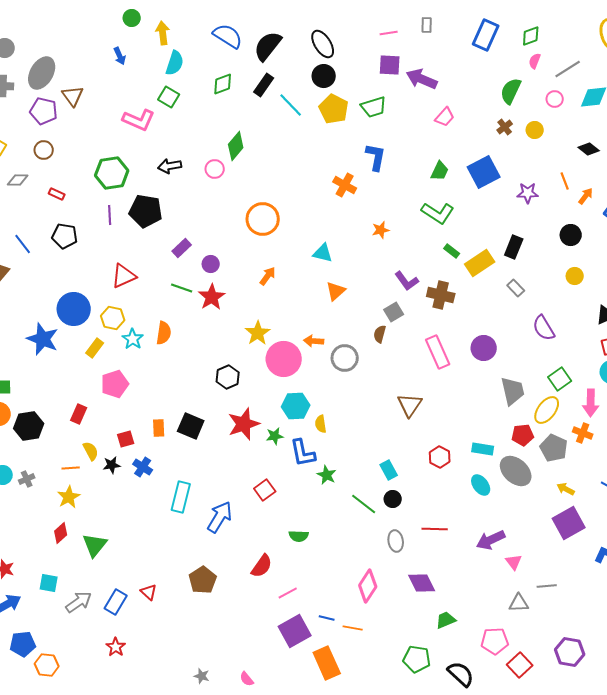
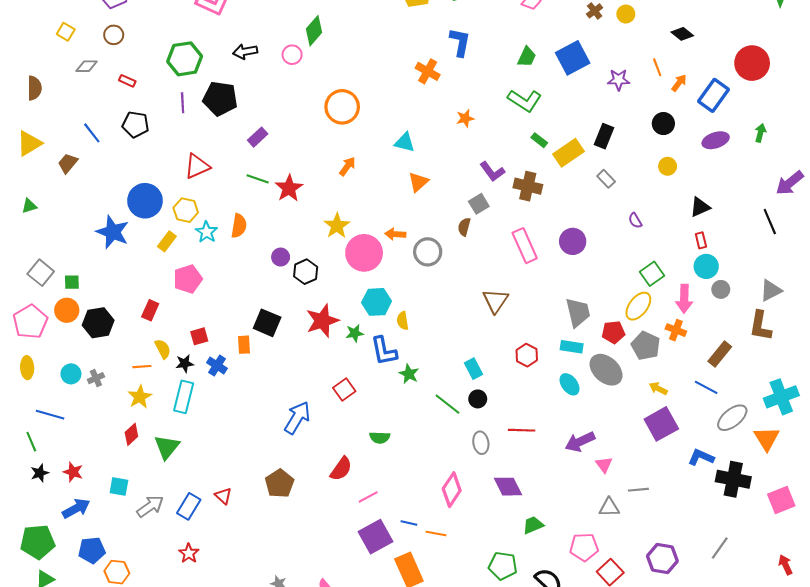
purple circle: (211, 264) -> (281, 257), moved
purple semicircle: (544, 328) -> (635, 221), size x0.6
gray trapezoid: (513, 391) -> (578, 312), moved
orange rectangle: (159, 428) -> (244, 345), moved
cyan rectangle: (181, 497) -> (184, 397), moved

